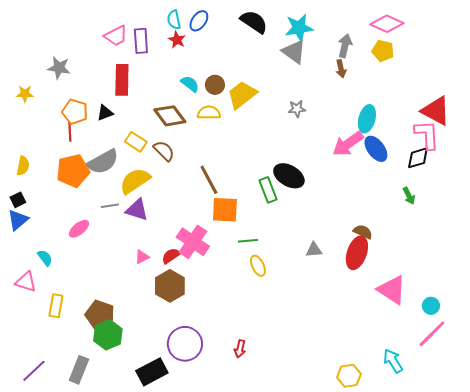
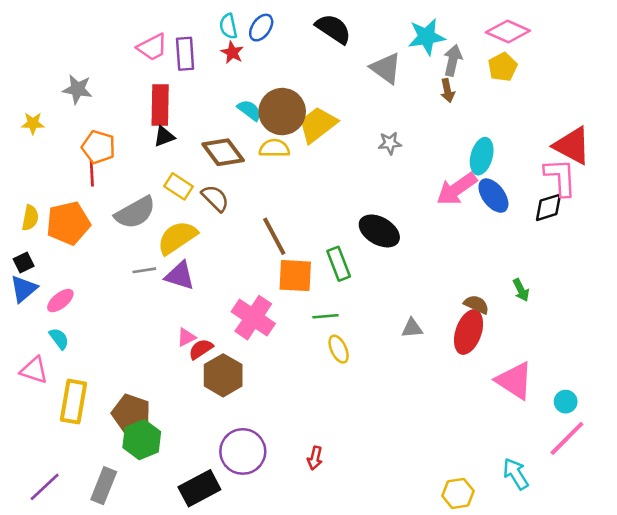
cyan star: (299, 28) -> (427, 37), moved
yellow pentagon: (383, 51) -> (503, 67), turned 30
brown circle: (215, 85) -> (282, 112), size x1.8
black triangle: (105, 113) -> (164, 136), moved
orange pentagon: (73, 171) -> (68, 223), moved
green rectangle: (268, 190) -> (339, 264), moved
green arrow: (409, 196) -> (521, 290), moved
pink ellipse: (79, 229) -> (60, 301), moved
red semicircle: (171, 256) -> (201, 349), moved
yellow rectangle: (56, 306) -> (73, 402), size x1.4

